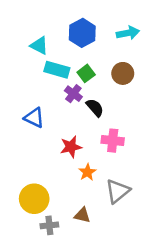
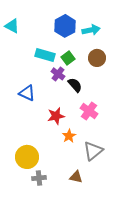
cyan arrow: (128, 33) -> (91, 30), moved
cyan triangle: (39, 46) -> (12, 26), moved
pink cross: (113, 141) -> (89, 111), turned 30
brown triangle: (82, 215) -> (76, 177), moved

